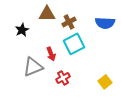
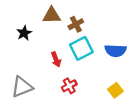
blue semicircle: (105, 23) -> (115, 51), moved
gray triangle: (33, 67) -> (22, 87), moved

